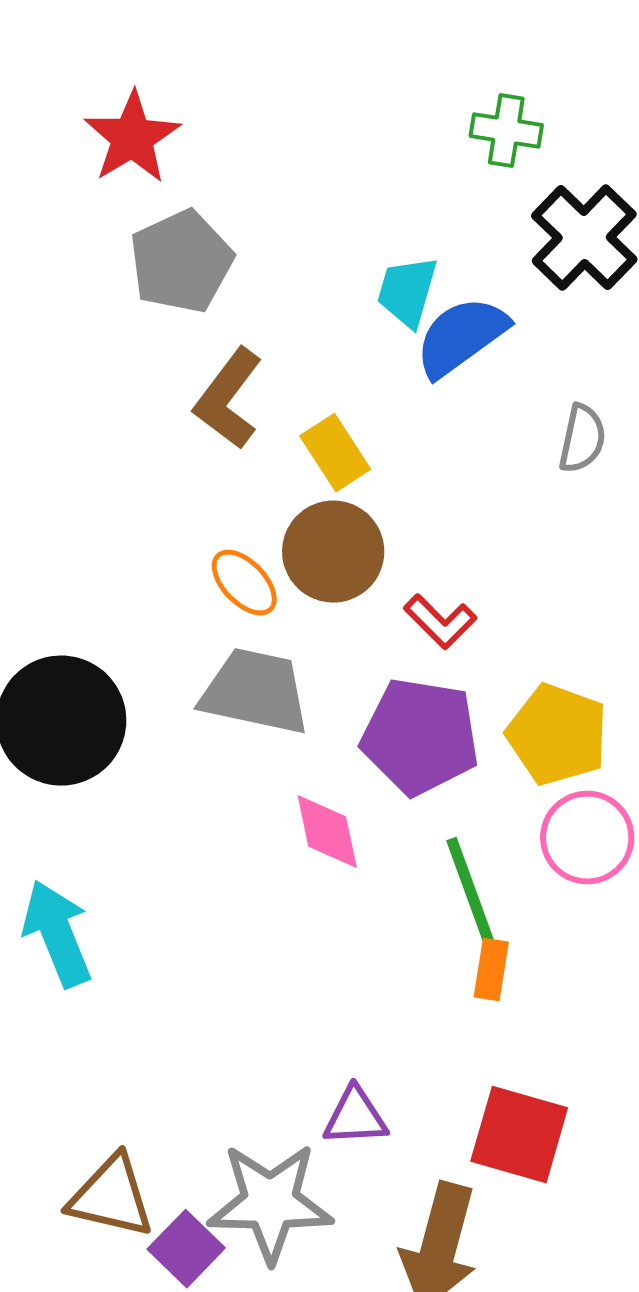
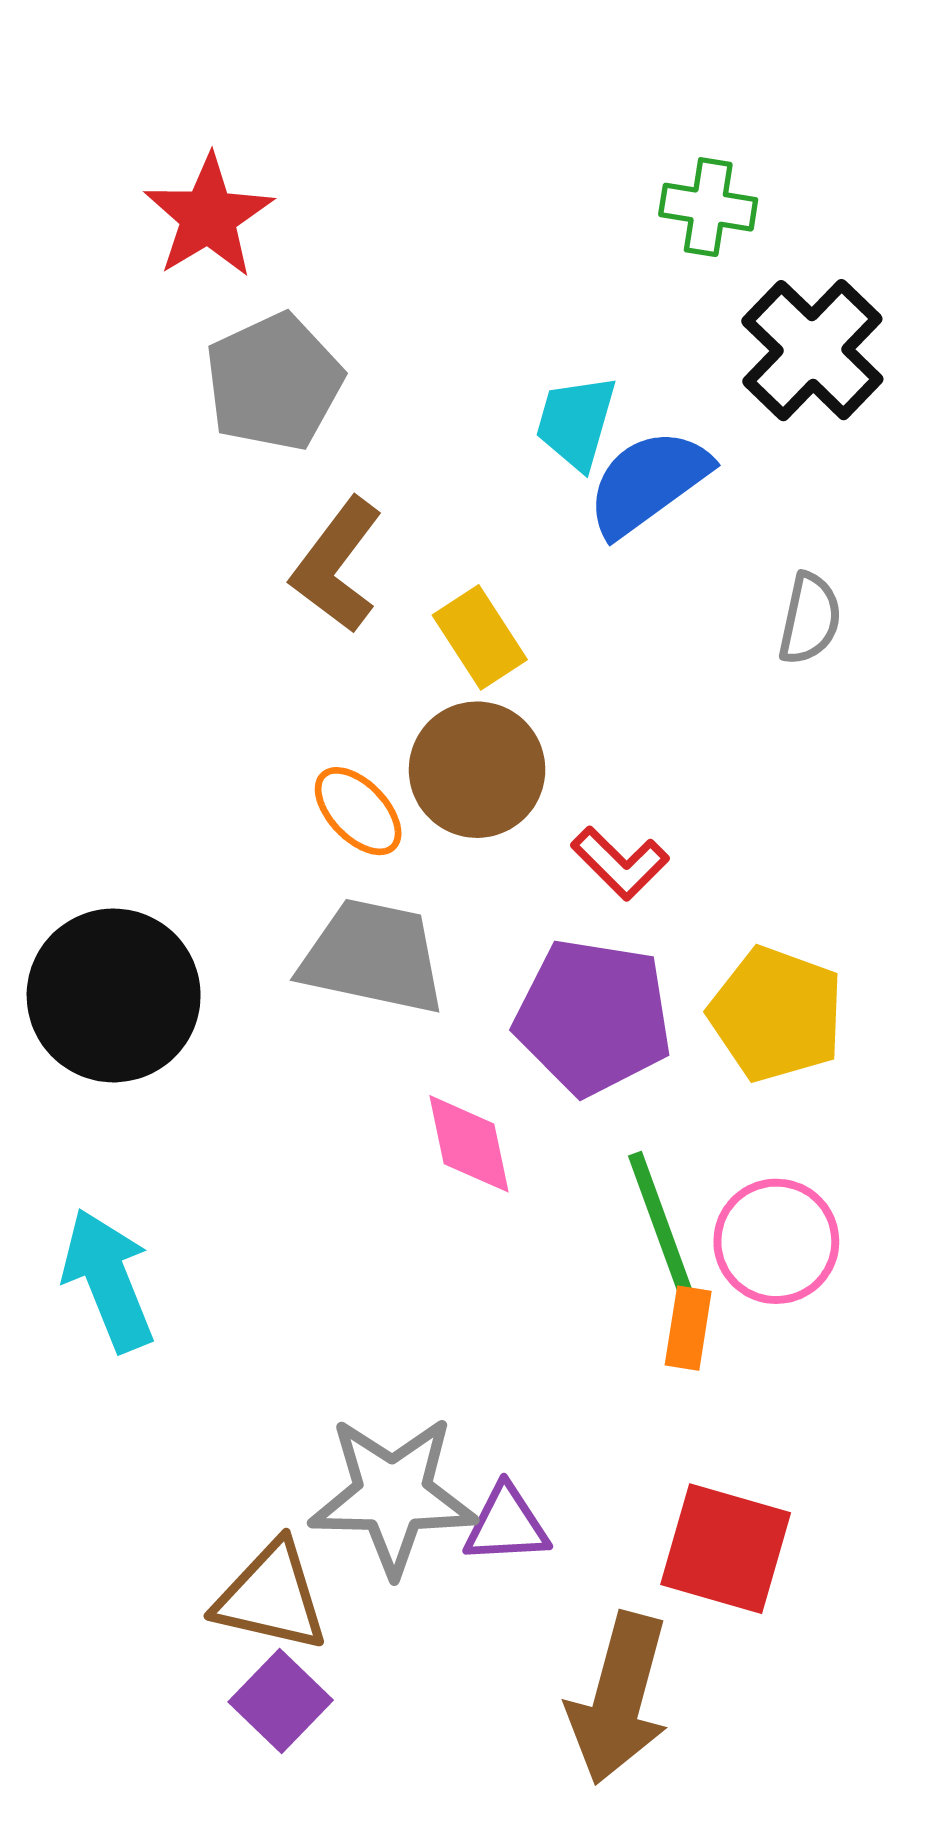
pink circle: (587, 838) -> (776, 1241), moved
brown triangle: (111, 1197) -> (271, 1597), moved
gray star: (270, 1203) -> (393, 1495), moved

